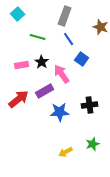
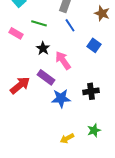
blue square: (82, 59) -> (94, 45), moved
pink rectangle: (22, 65) -> (16, 33), moved, turned 40
purple rectangle: (45, 91) -> (46, 77), turned 66

